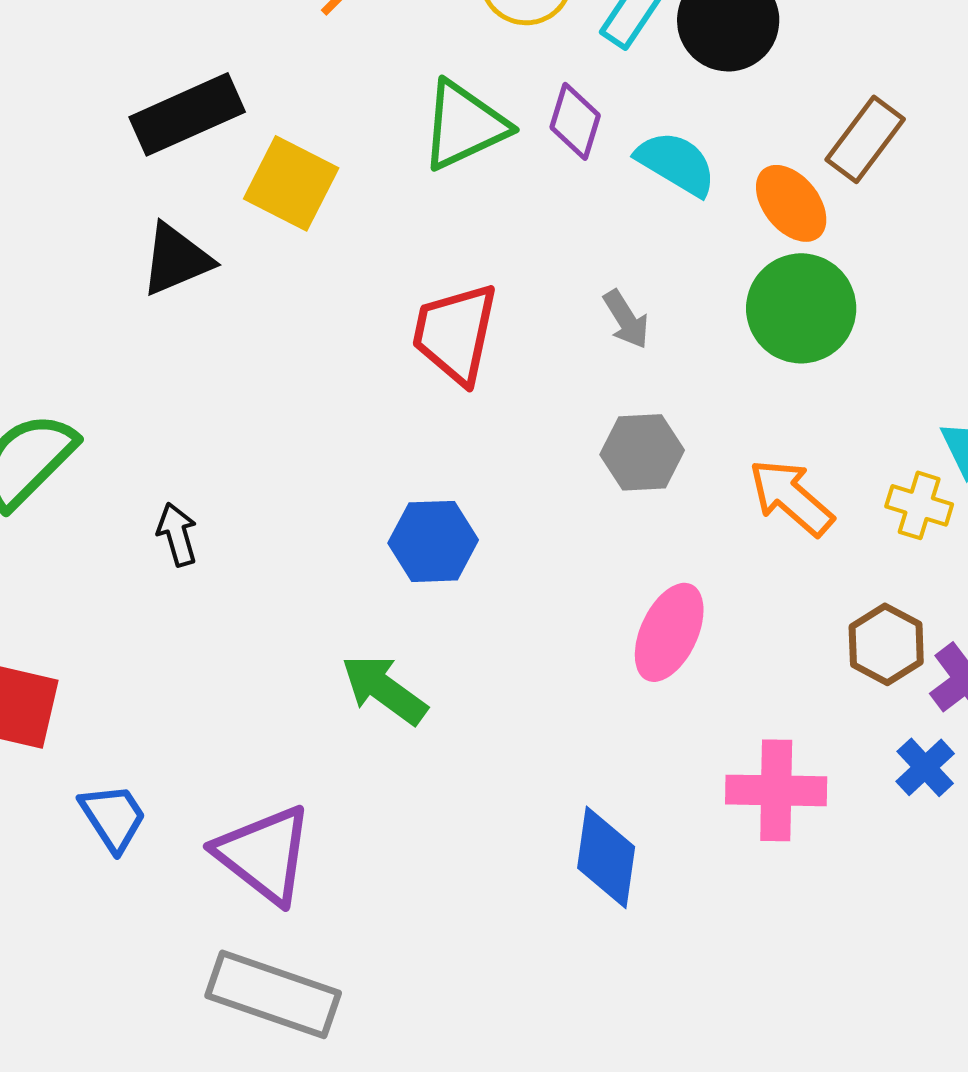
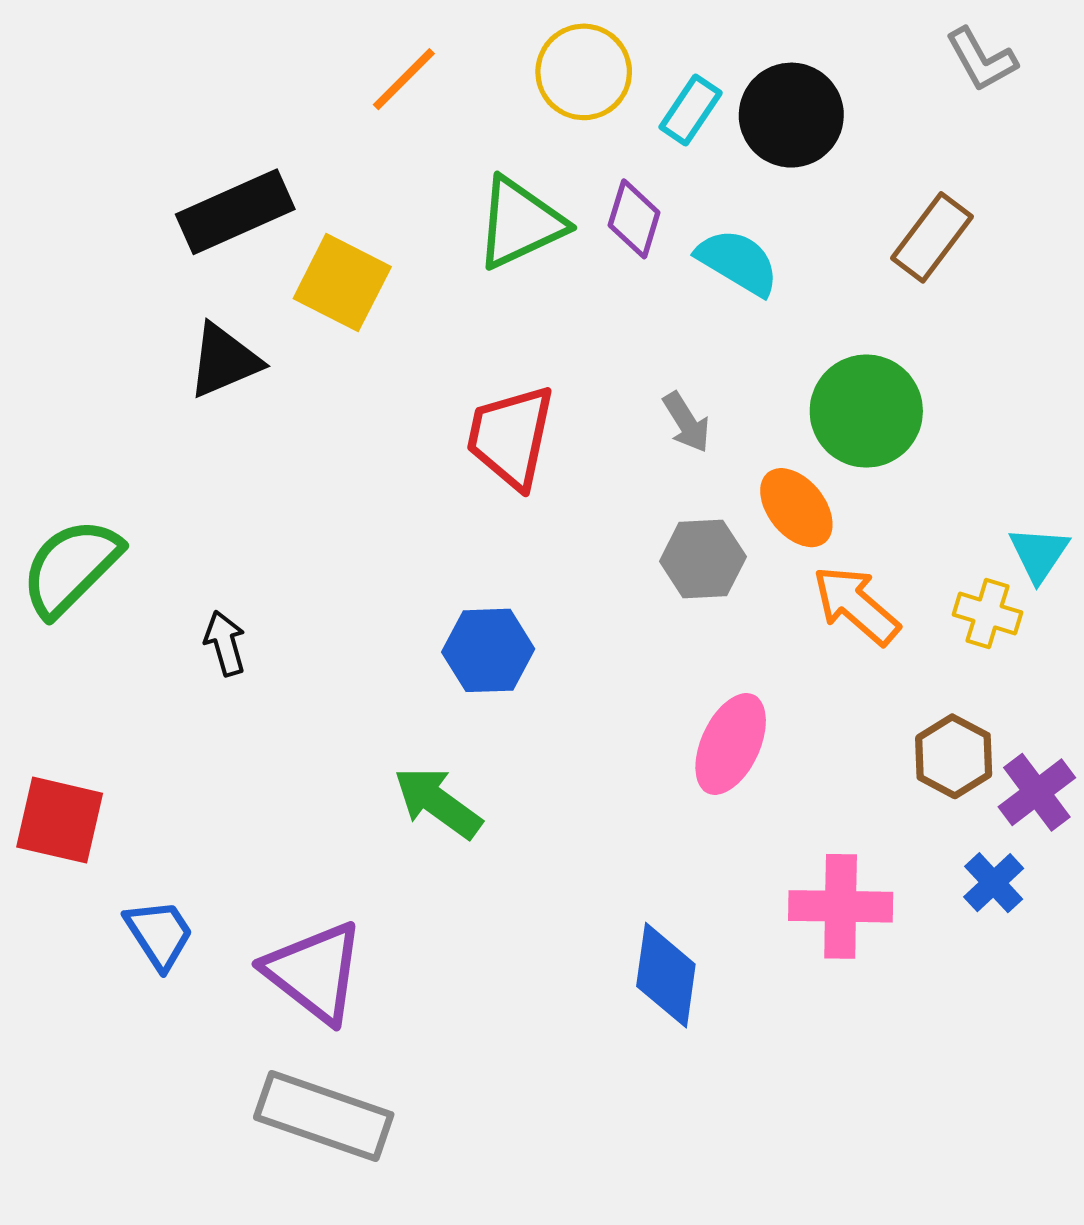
orange ellipse: (791, 203) -> (796, 508), moved

